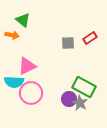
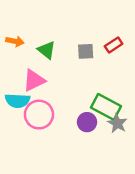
green triangle: (23, 20) -> (47, 50), moved
gray star: (80, 103) -> (117, 123), moved

